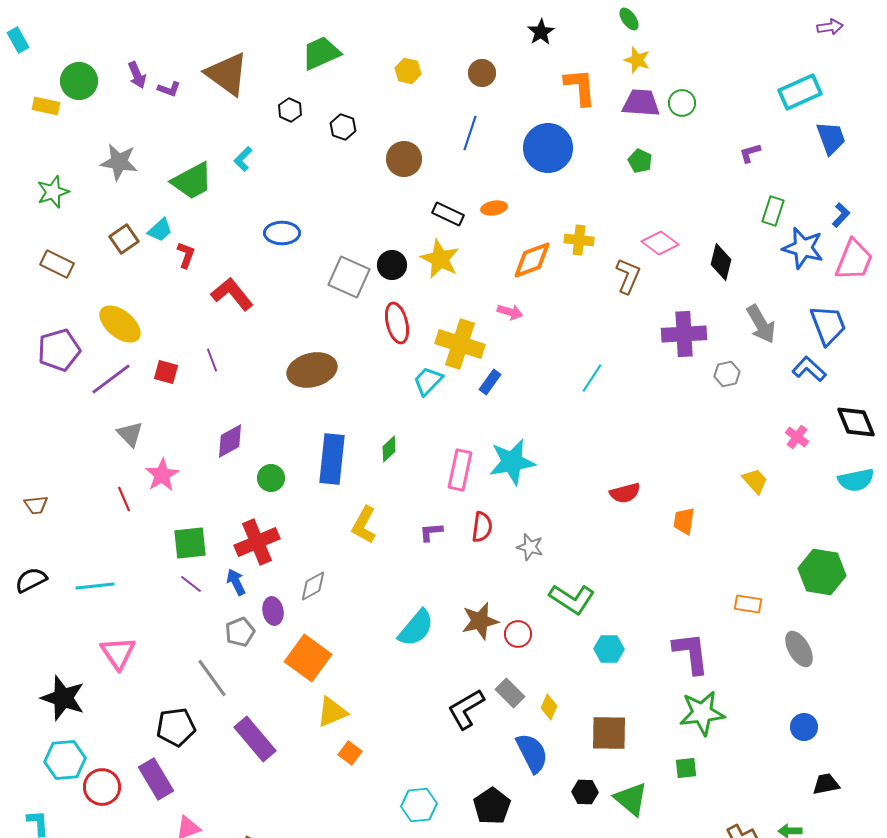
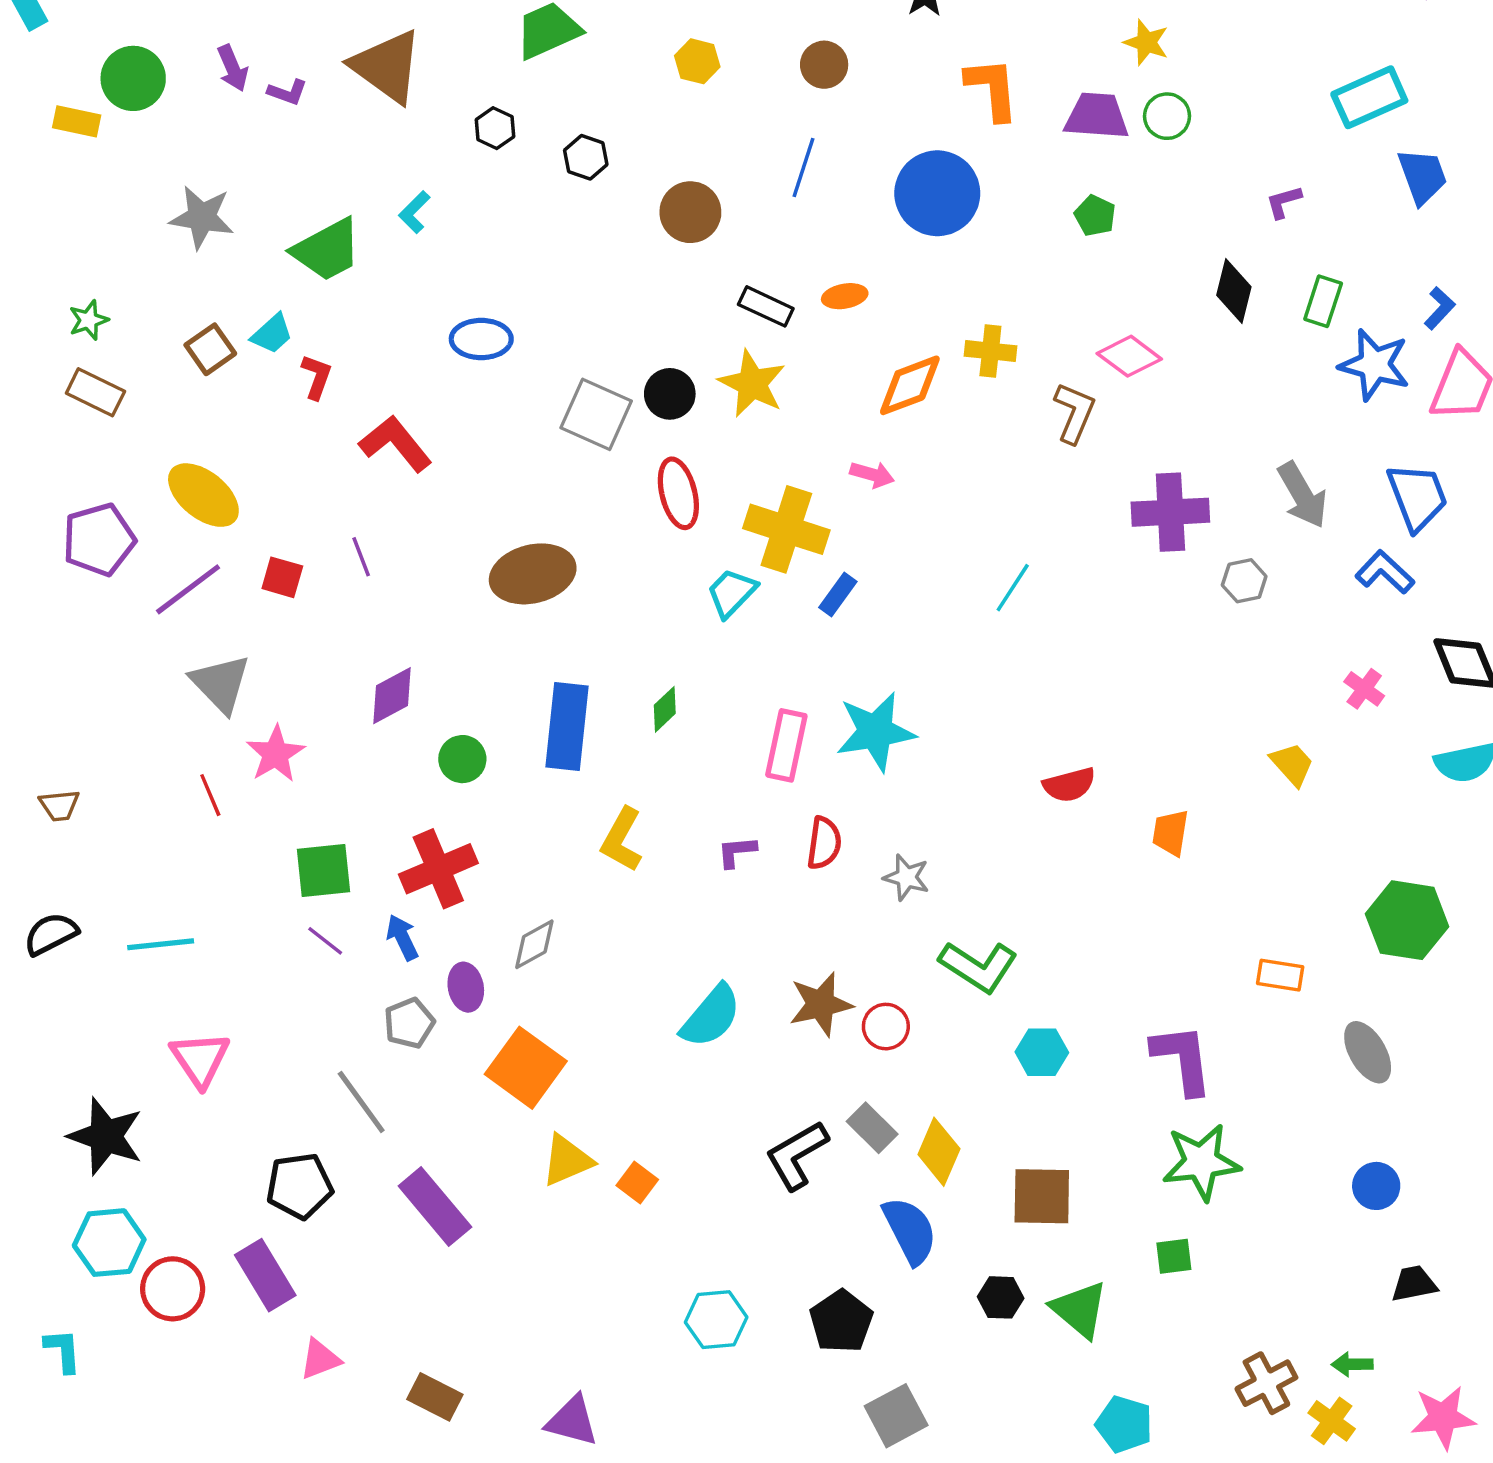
yellow star: (637, 60) -> (1146, 42), moved
green star: (53, 192) -> (89, 320), moved, size x0.7
black diamond: (721, 262) -> (1234, 291), moved
gray triangle: (130, 434) -> (221, 684), size x1.4
yellow diamond: (549, 707) -> (939, 1152), size x1.5
orange square: (350, 753) -> (637, 1183), moved

